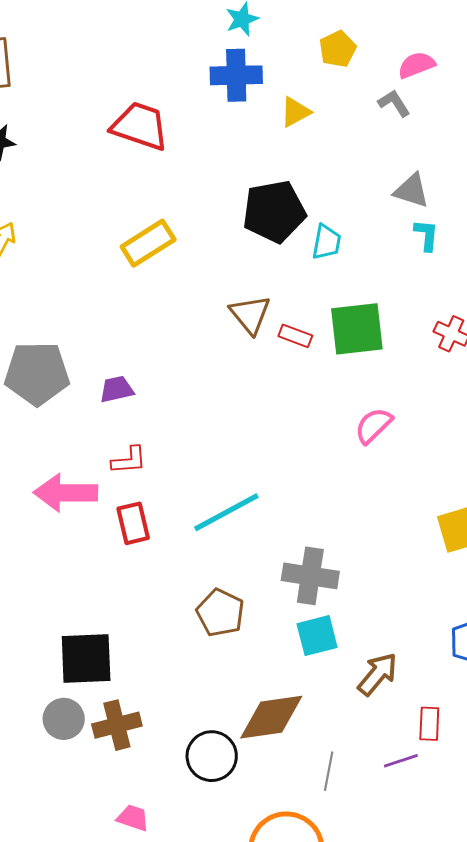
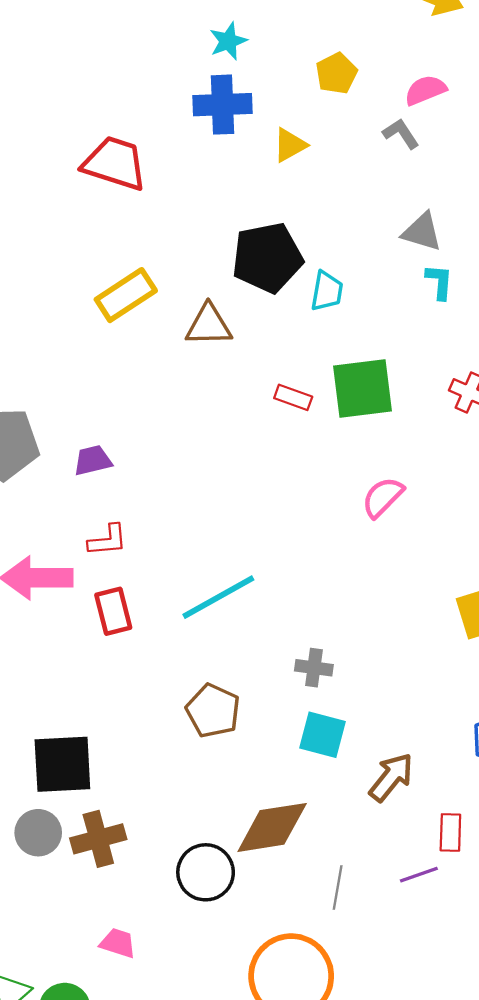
brown triangle: (250, 314) -> (209, 325), moved, turned -51
gray cross: (310, 576) -> (314, 668), size x0.6
cyan square: (317, 636) -> (322, 735), turned 30

